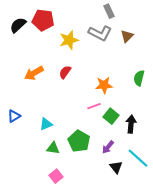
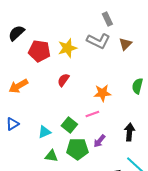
red pentagon: (43, 20) -> (39, 51), moved
orange arrow: (34, 73) -> (18, 86), moved
green square: (111, 116) -> (69, 125), moved
green pentagon: (79, 141) -> (77, 149), turned -30
purple arrow: (108, 147) -> (99, 141), moved

